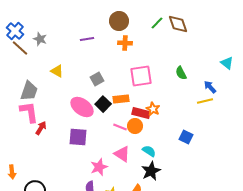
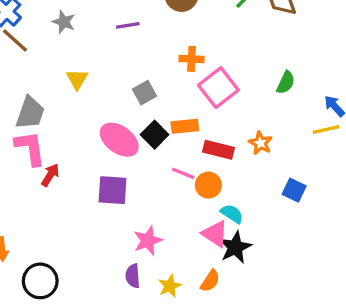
gray star: (40, 39) -> (64, 22), moved
orange cross: (125, 43) -> (192, 59), moved
yellow triangle: (57, 71) -> (77, 79), turned 32
green semicircle: (181, 73) -> (286, 82), turned -128
pink square: (141, 76) -> (218, 88), turned -30
orange star: (153, 109) -> (260, 143), moved
orange circle: (135, 126) -> (208, 185), moved
pink triangle: (122, 154) -> (215, 234), moved

